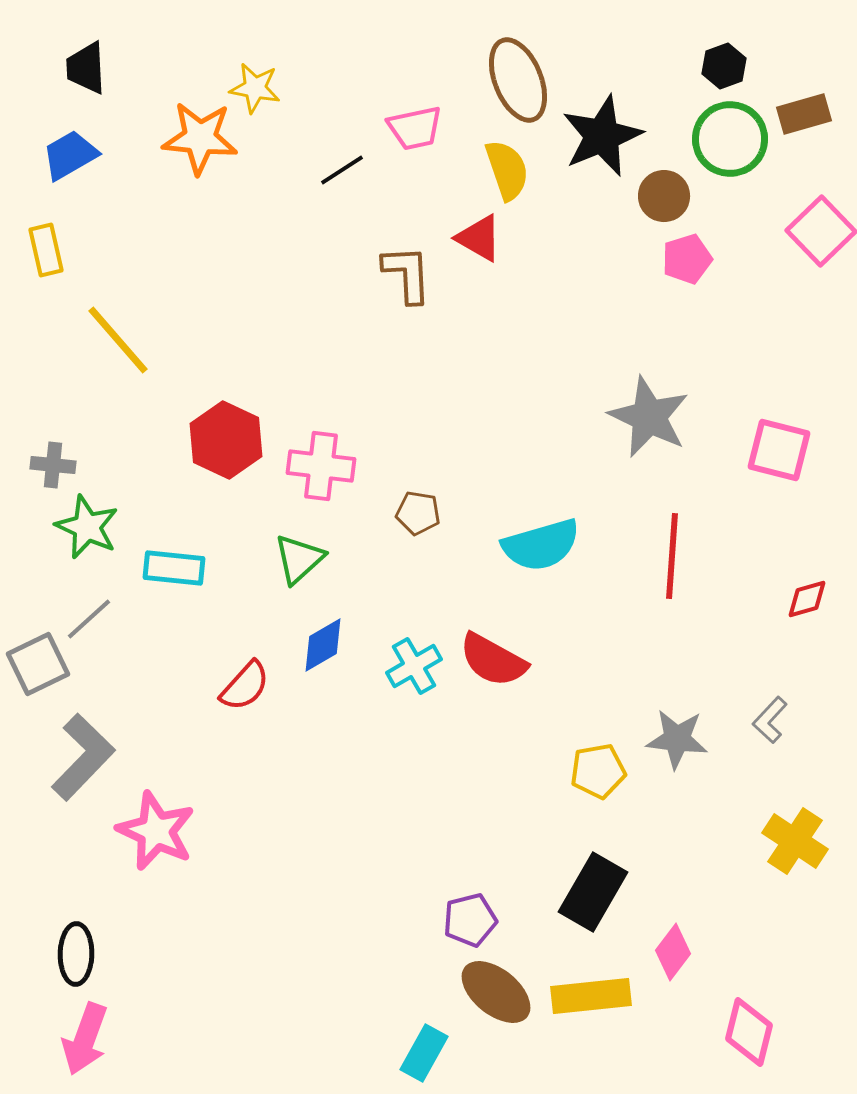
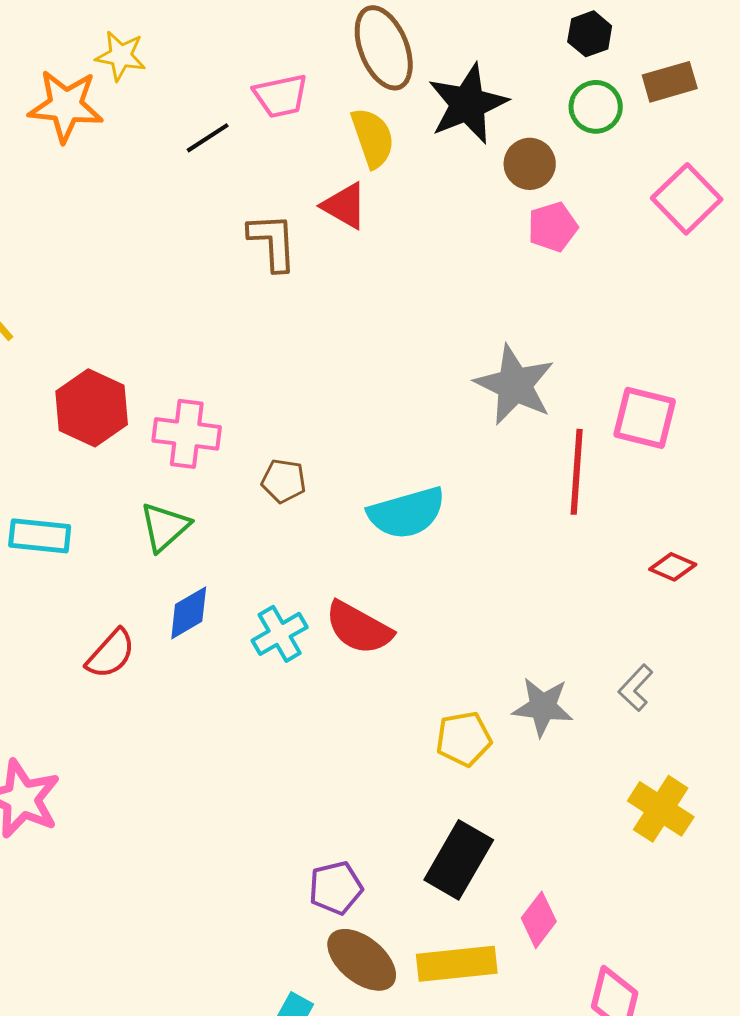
green circle: (730, 139) -> (596, 107), size x0.7
red line: (672, 556) -> (577, 472), moved
red diamond: (807, 599) -> (673, 567), turned 39

